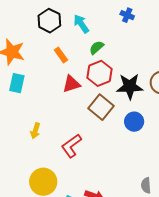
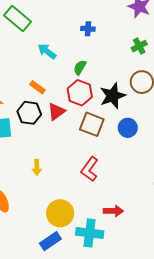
black hexagon: (49, 21) -> (29, 113), moved
green semicircle: (97, 48) -> (80, 67), moved
red L-shape: (71, 146) -> (90, 169), moved

